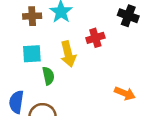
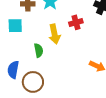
cyan square: (32, 54) -> (15, 26), moved

